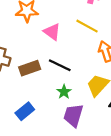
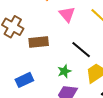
black line: (60, 65) -> (81, 50), moved

